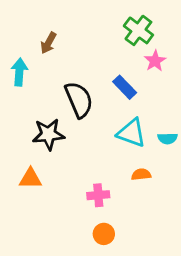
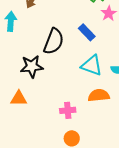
black semicircle: (79, 100) -> (54, 41), turned 44
orange semicircle: (141, 174) -> (99, 95), size x1.5

